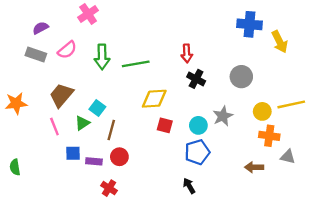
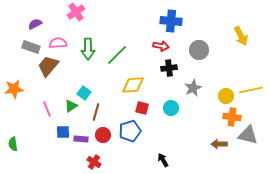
blue cross: (249, 24) -> (171, 21), moved
pink semicircle: (67, 50) -> (58, 43), turned -144
red arrow: (187, 53) -> (161, 46), turned -77
green line: (136, 64) -> (117, 55), turned -35
gray circle: (241, 77) -> (199, 50), moved
black cross: (196, 79) -> (169, 68), turned -35
brown trapezoid: (61, 95) -> (48, 66), moved
gray star: (223, 116) -> (193, 88), moved
blue pentagon: (197, 152) -> (130, 131), moved
gray triangle: (288, 157) -> (248, 135), size x1.5

